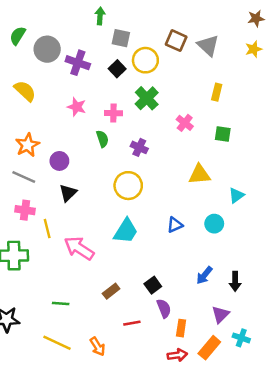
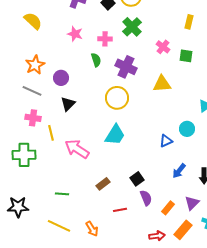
green square: (223, 134) -> (186, 56), moved
purple cross: (139, 147) -> (126, 67), size x1.5
yellow triangle: (199, 174) -> (162, 84), moved
blue triangle: (175, 225) -> (166, 141), moved
orange rectangle: (181, 328) -> (168, 208), moved, turned 32

